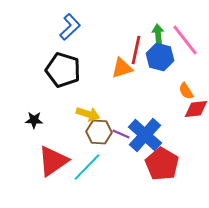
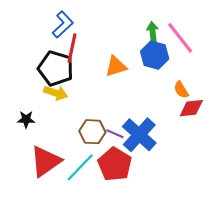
red line: (136, 50) -> (72, 48), moved
yellow arrow: (88, 114) -> (56, 93), moved
red pentagon: (162, 164) -> (115, 164), moved

